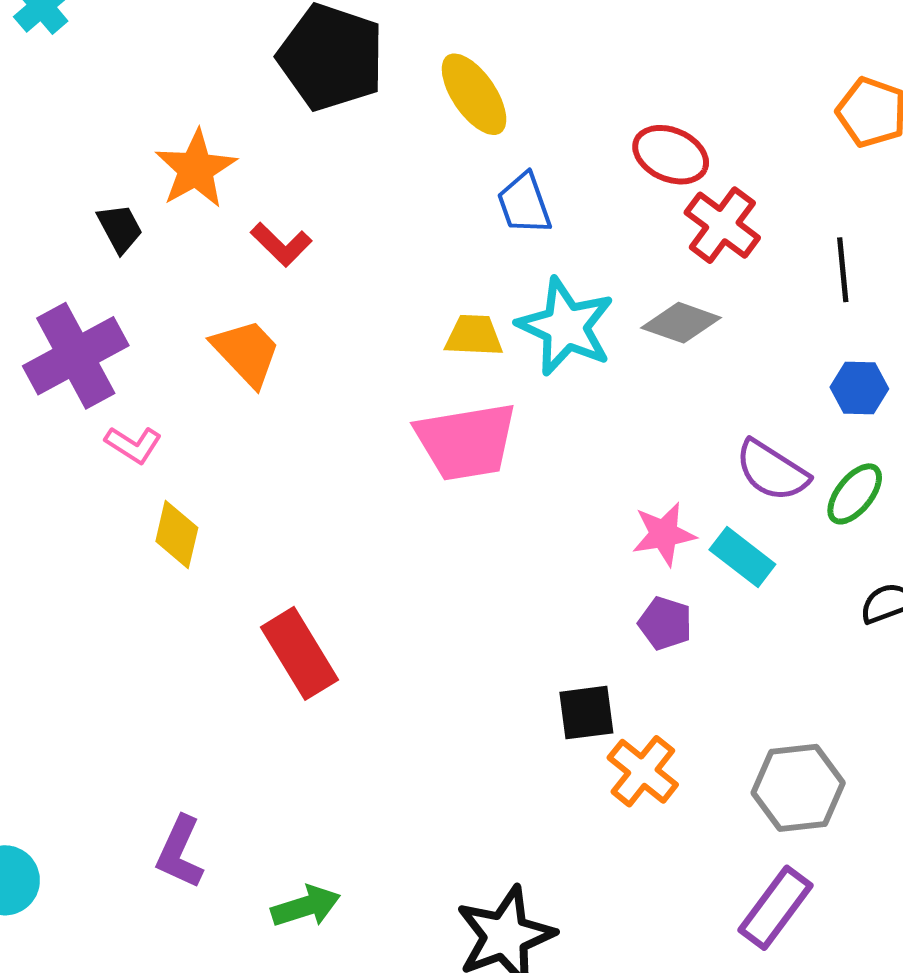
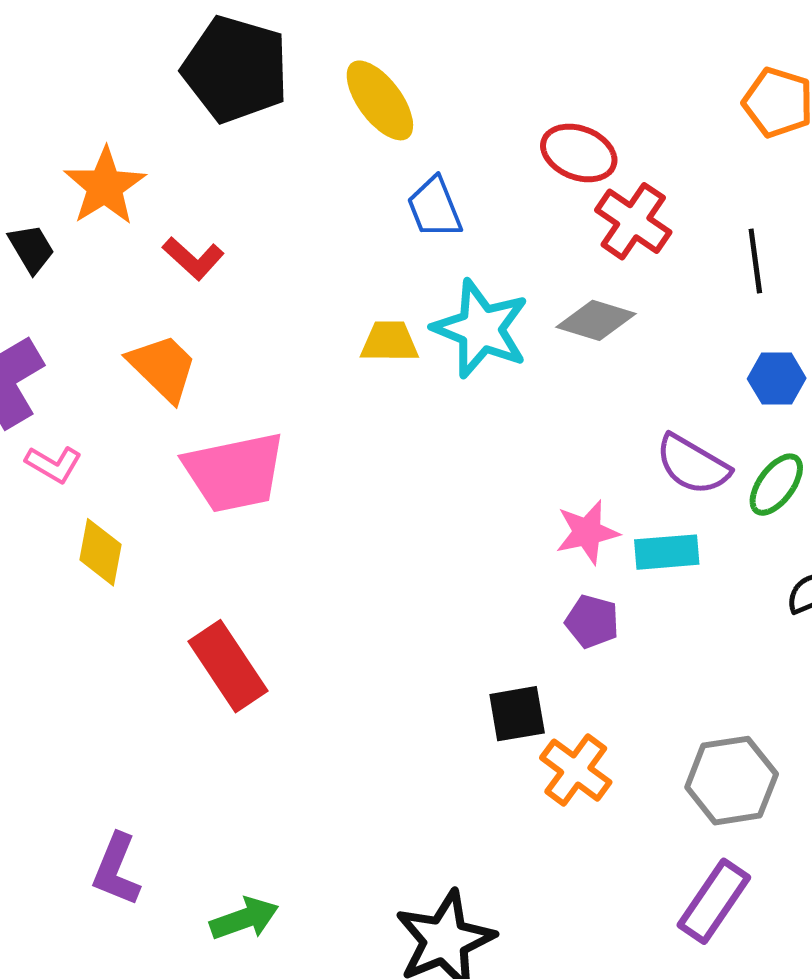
pink trapezoid: (466, 441) -> (234, 472), moved
cyan rectangle: (742, 557) -> (667, 552), turned -40

